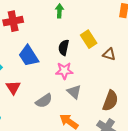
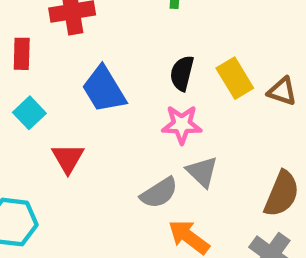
yellow rectangle: (89, 39) -> (235, 78), moved
gray semicircle: (44, 101) -> (159, 193), moved

